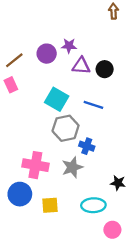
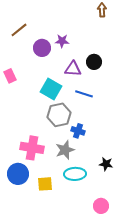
brown line: (14, 60) -> (19, 30), moved
purple triangle: (81, 66) -> (73, 69), moved
cyan ellipse: (93, 205) -> (75, 174), moved

